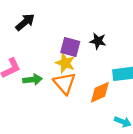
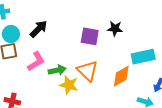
black arrow: (25, 22) -> (39, 29), moved
yellow star: (65, 63) -> (69, 85), moved

